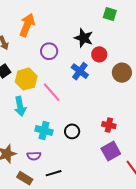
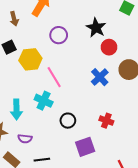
blue cross: (80, 71) -> (100, 77), moved
cyan arrow: (20, 106) -> (16, 109), moved
cyan cross: (44, 130) -> (44, 101), moved
purple square: (111, 151) -> (85, 147), moved

